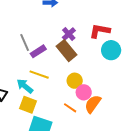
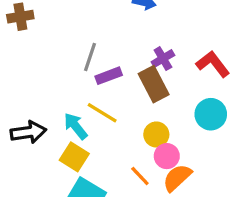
red L-shape: (100, 31) -> (213, 64), turned 30
gray line: (25, 42) -> (90, 57), turned 30
cyan circle: (111, 50) -> (211, 114), moved

